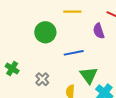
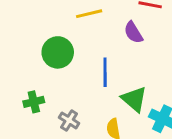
blue line: (74, 53) -> (105, 72), turned -66
green cross: (12, 69) -> (34, 102), moved, turned -32

